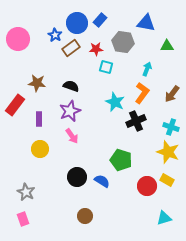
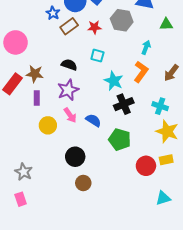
pink circle: (18, 39) -> (16, 42), moved
cyan square: (106, 67) -> (97, 56), moved
brown star: (37, 83) -> (35, 74), moved
black cross: (136, 121) -> (124, 104), moved
cyan cross: (171, 127) -> (160, 106), moved
yellow circle: (40, 149) -> (48, 125), moved
yellow rectangle: (167, 180) -> (166, 160), turned -40
blue semicircle: (102, 181) -> (93, 120), moved
brown circle: (85, 216) -> (83, 183), moved

